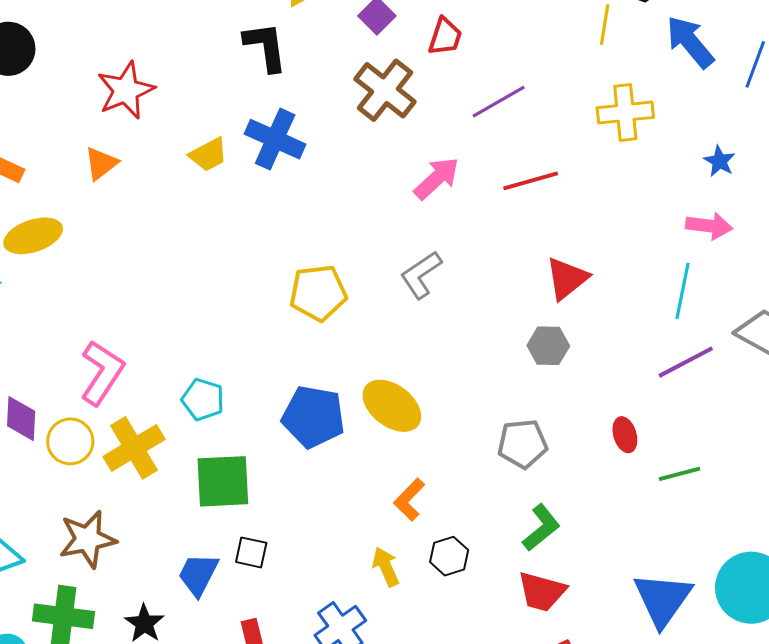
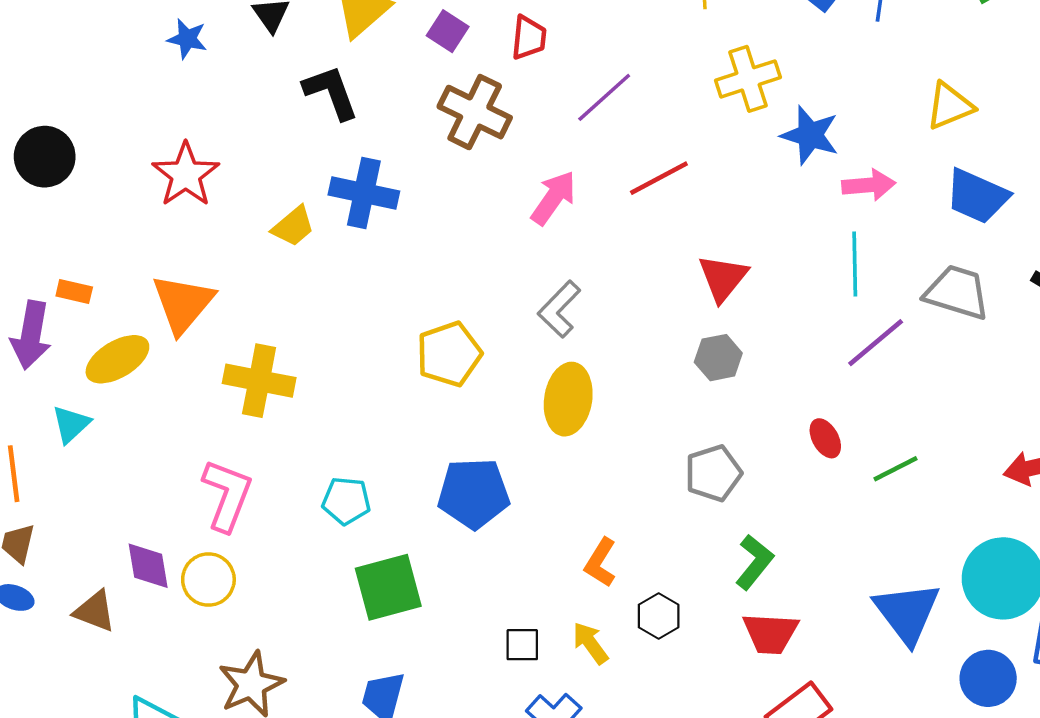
blue star: (720, 161) -> (810, 135), moved, size x1.6
orange triangle: (101, 163) -> (183, 304), moved, size x1.6
yellow ellipse: (392, 406) -> (568, 399), moved, turned 74
yellow cross: (134, 448) -> (259, 381), moved, turned -36
black square: (251, 552) -> (522, 645), moved

